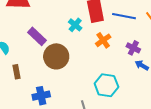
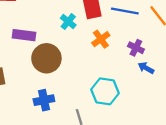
purple rectangle: (37, 36) -> (24, 35), turned -36
blue cross: (41, 96) -> (44, 100), moved

